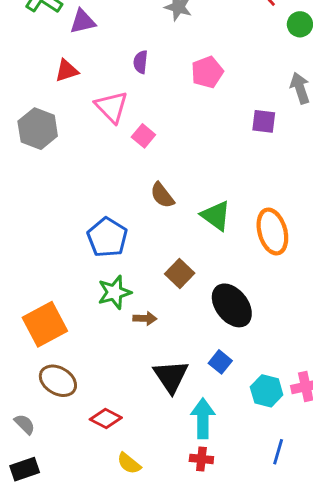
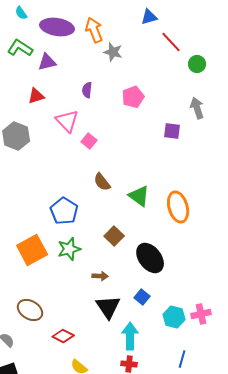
brown arrow: (145, 318) -> (100, 276), moved
orange square: (45, 324) -> (32, 250), moved

